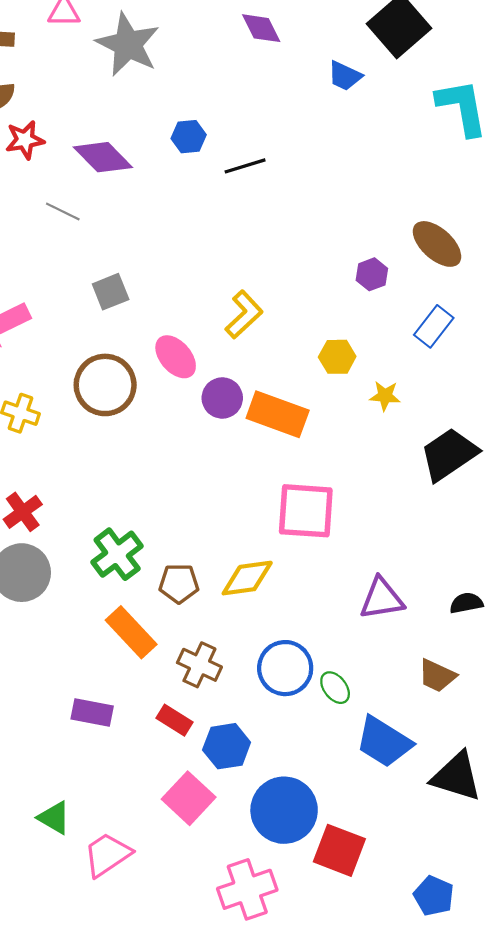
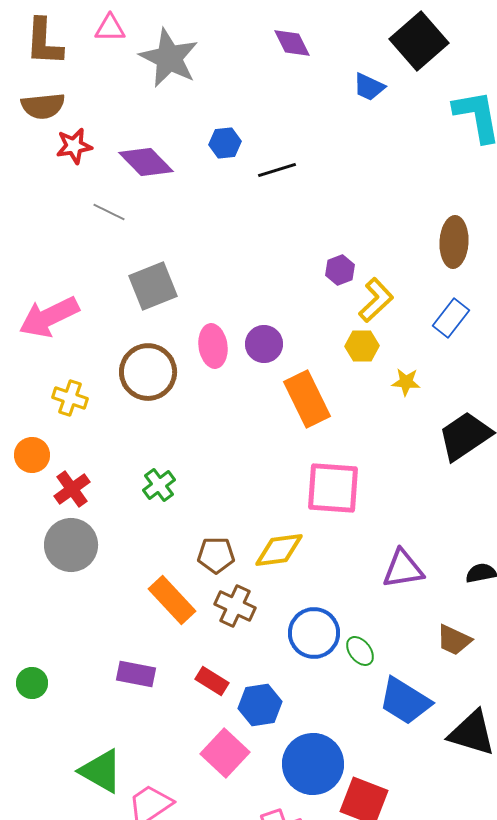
brown ellipse: (437, 244) -> (454, 242), turned 51
purple hexagon: (372, 274) -> (340, 270), moved
gray square: (111, 292) -> (153, 286), size x1.4
yellow L-shape: (244, 314) -> (376, 300), moved
pink ellipse: (176, 357) -> (213, 346), turned 33
purple circle: (222, 398) -> (264, 344), moved
orange rectangle: (278, 414) -> (307, 399), turned 44
green cross: (117, 554) -> (159, 485), moved, size x0.7
brown cross: (199, 665) -> (235, 606), moved
green triangle: (54, 818) -> (101, 771), size x1.4

